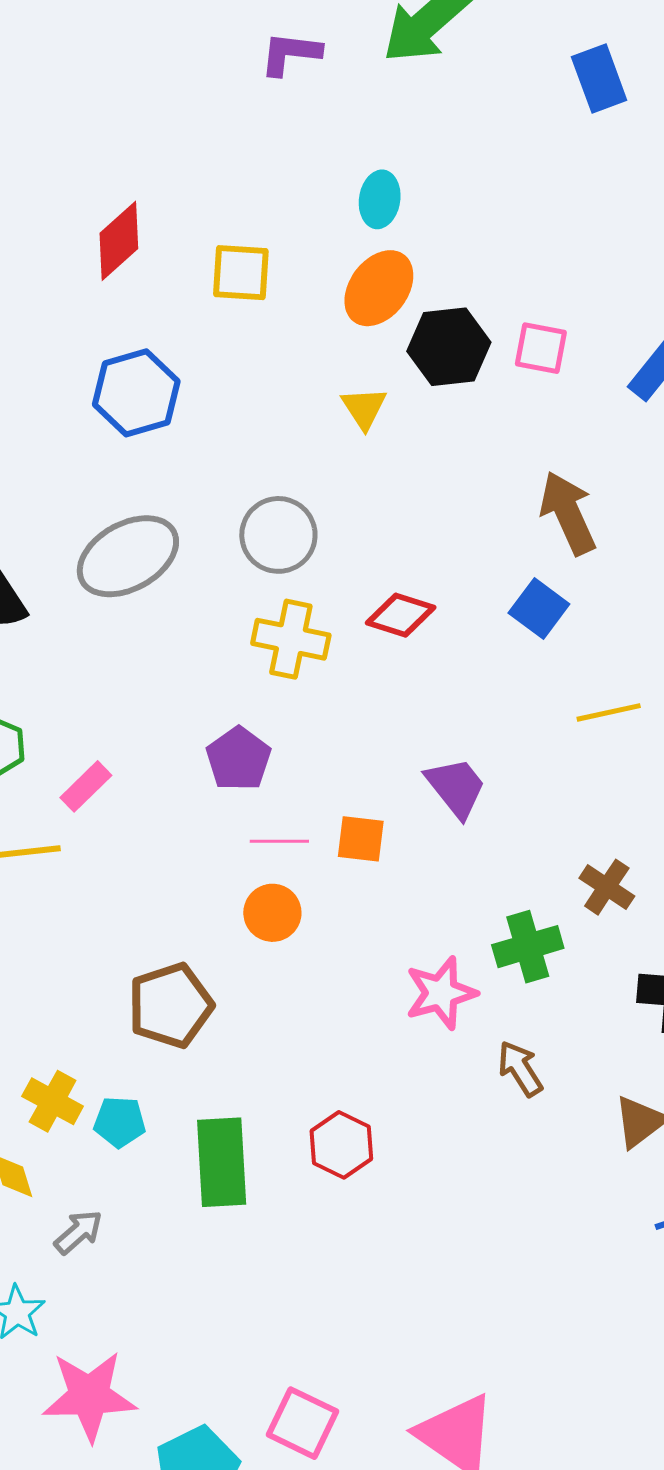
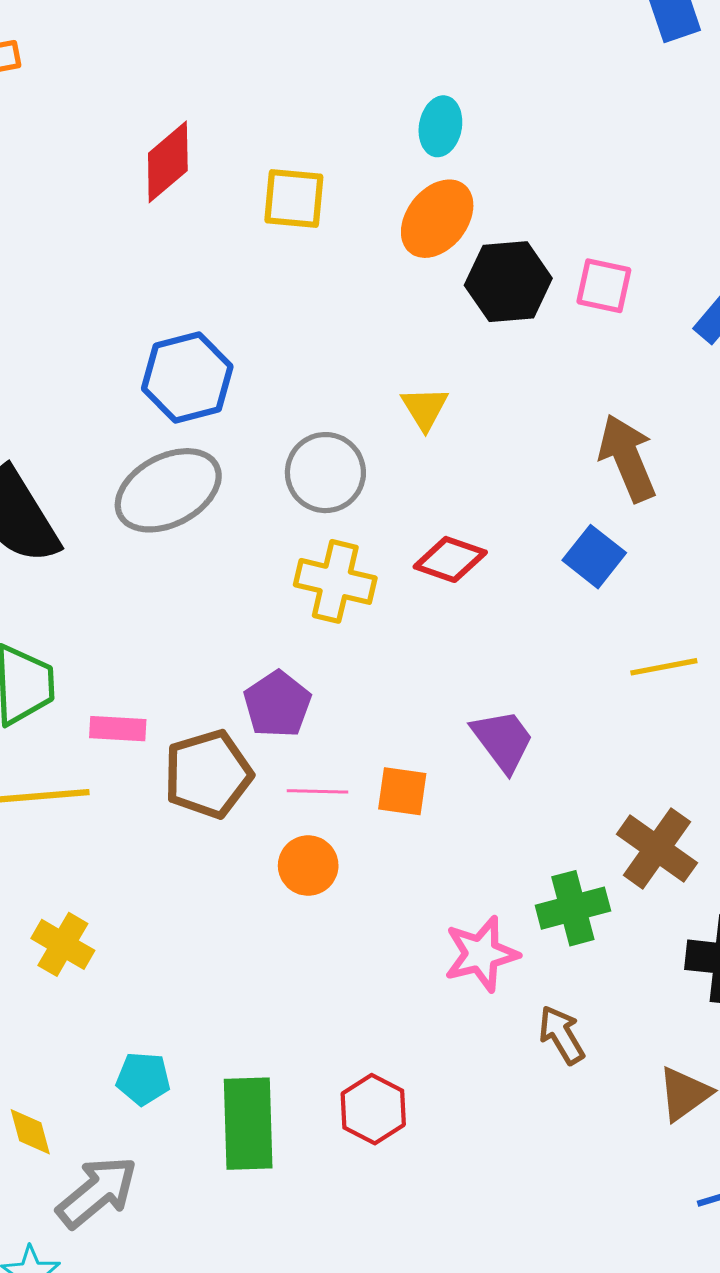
blue hexagon: (136, 393) -> (187, 378), moved
yellow triangle: (364, 408) -> (425, 408), moved
pink rectangle: (86, 786) -> (118, 729), turned 46
brown cross: (607, 887) -> (657, 849), size x1.4
brown pentagon: (170, 1006) -> (208, 774), moved
yellow cross: (53, 1101) -> (63, 944), moved
gray arrow: (78, 1232) -> (97, 1192), size x1.6

